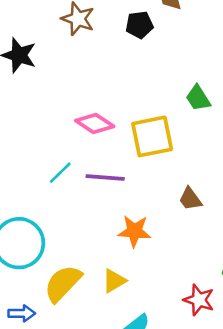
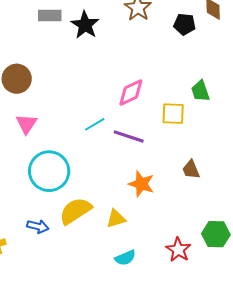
green trapezoid: (198, 98) -> (200, 91), moved
pink diamond: (95, 124) -> (131, 93), turned -72
yellow square: (152, 136) -> (173, 114), size x0.7

